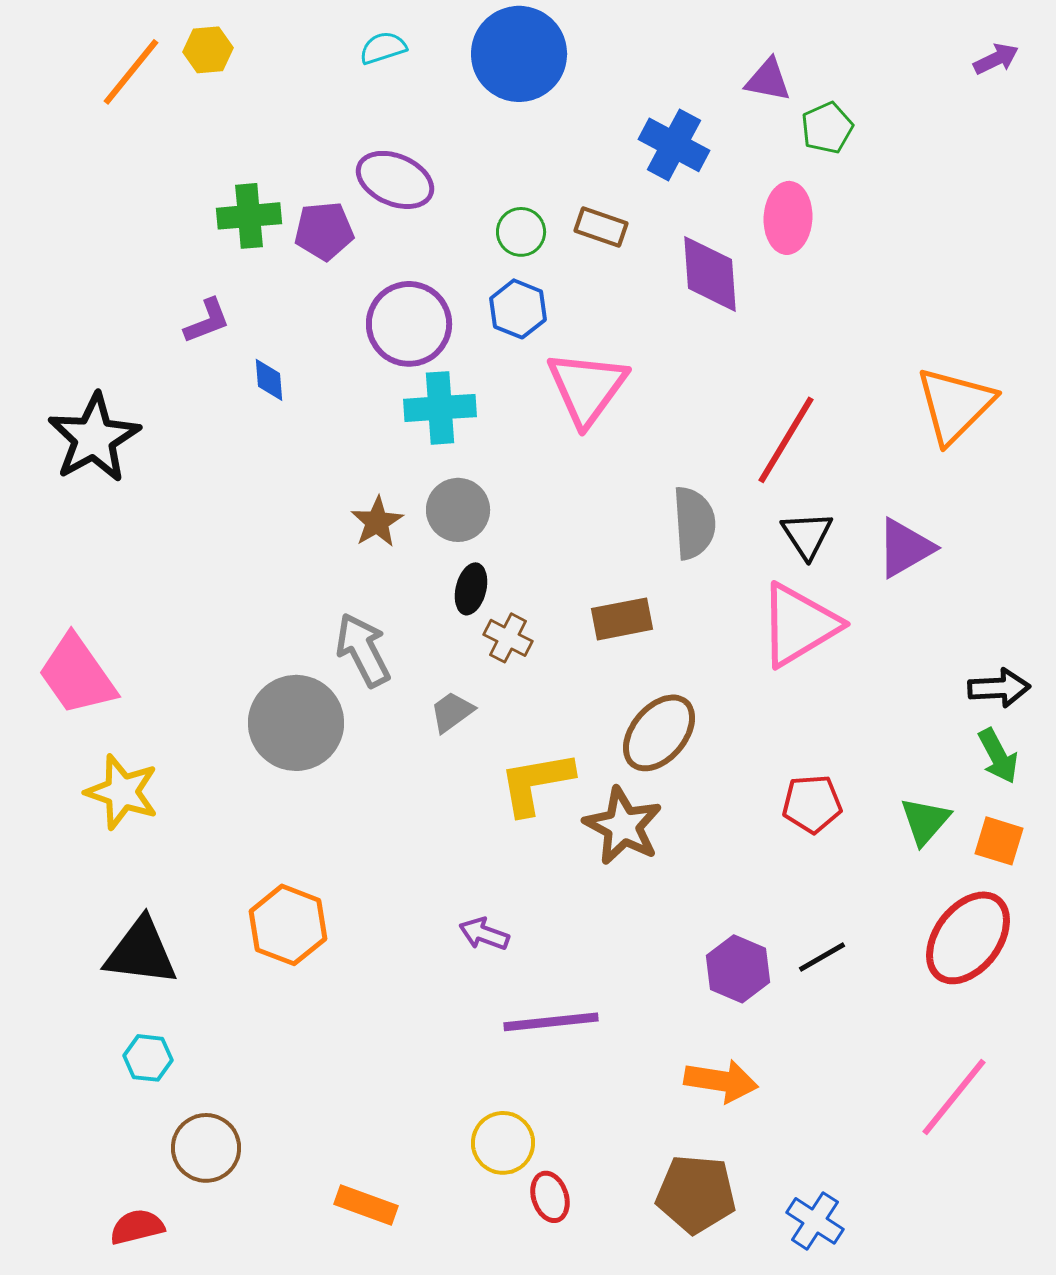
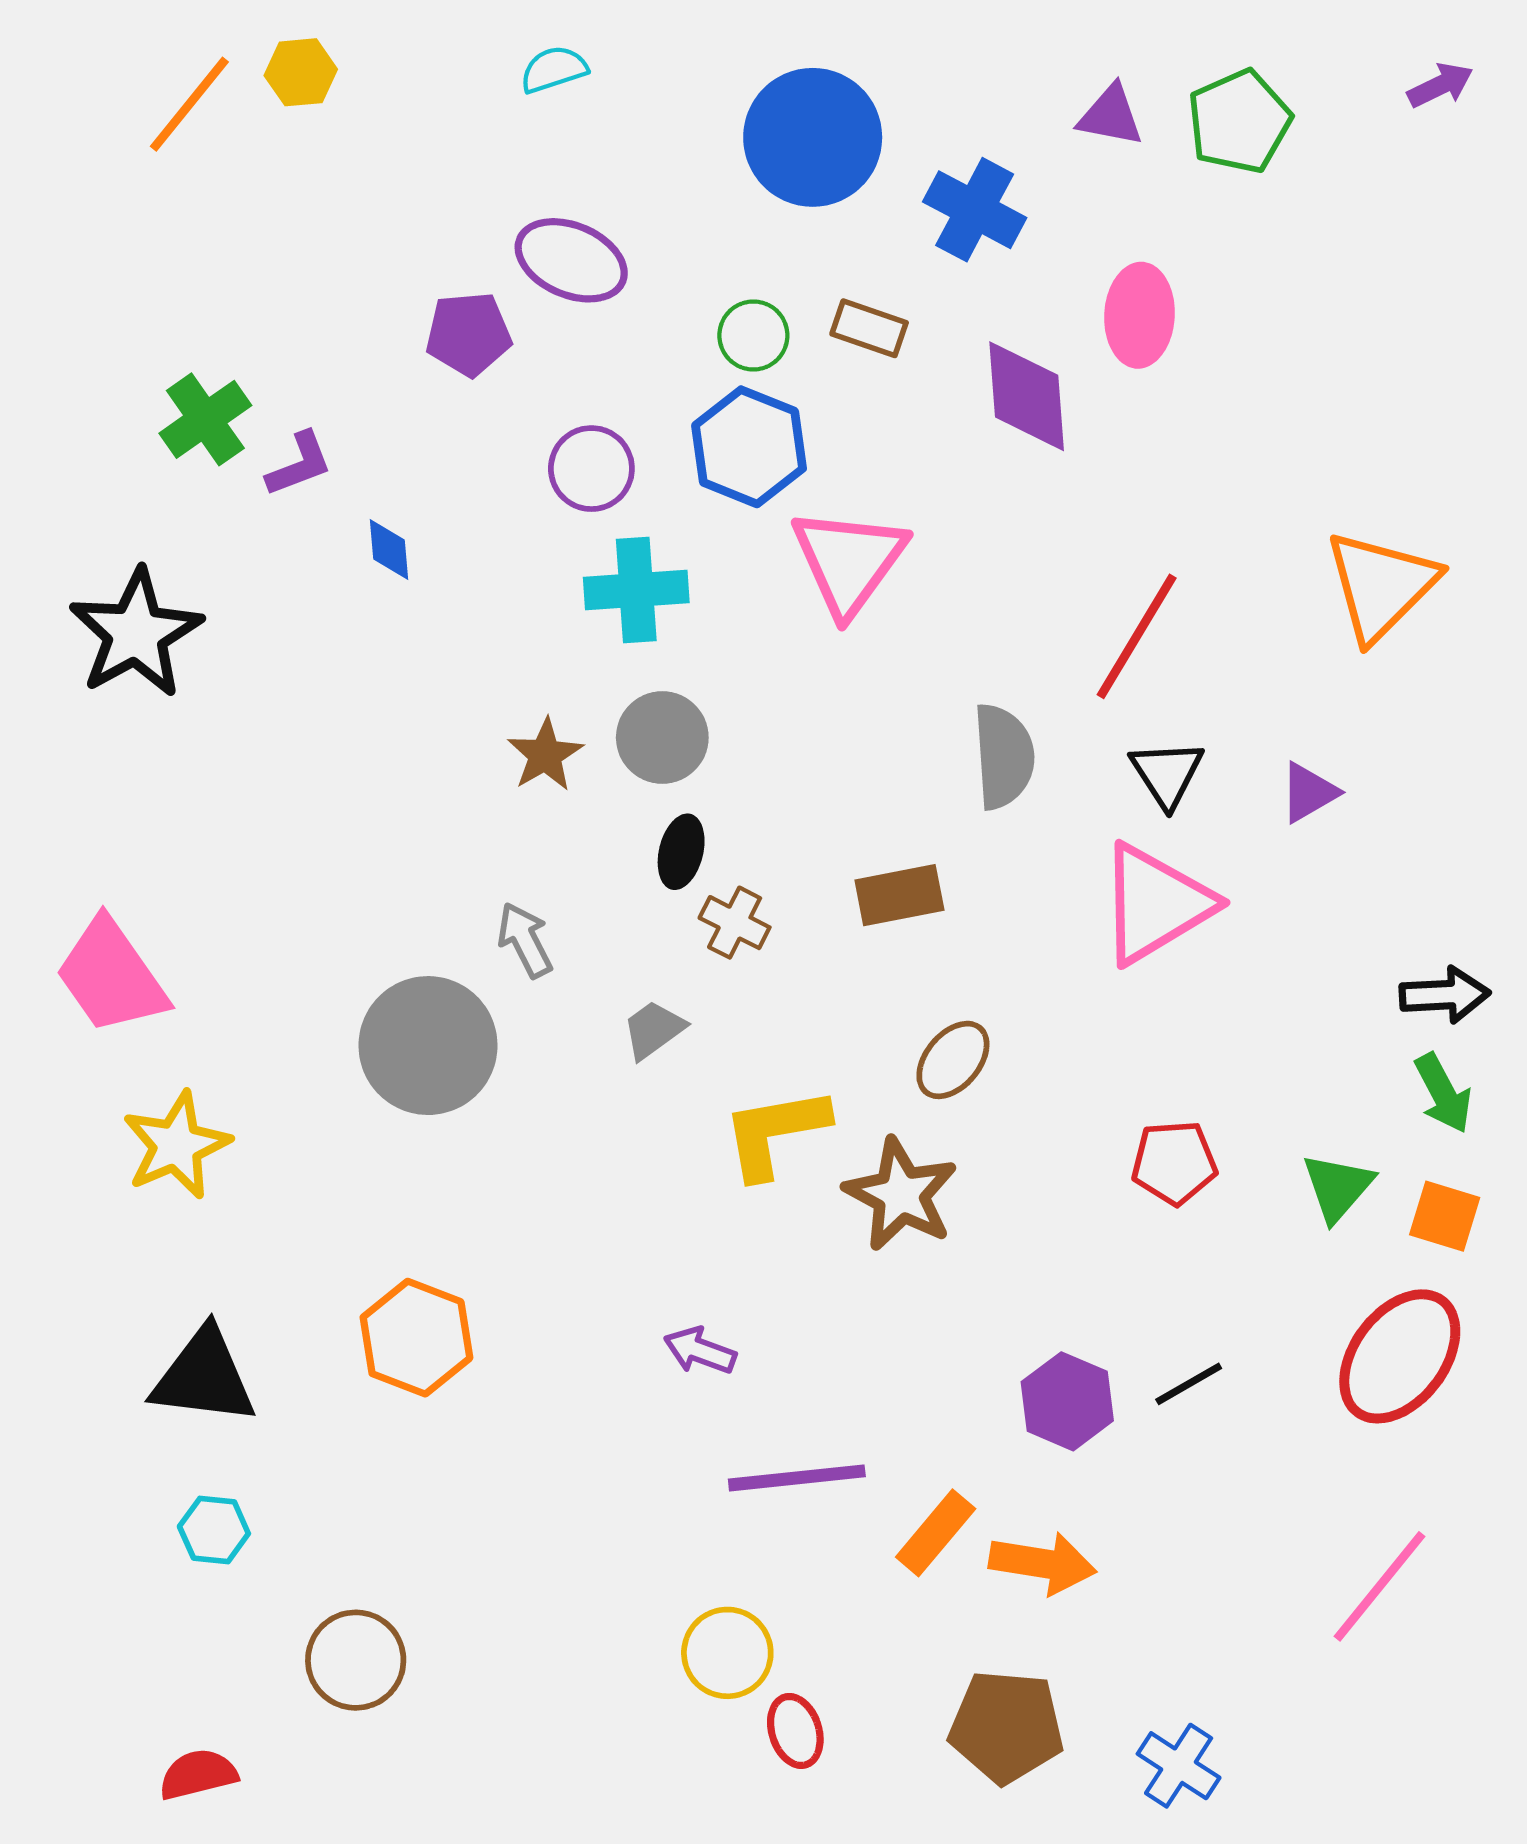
blue circle: (519, 54) -> (813, 137), moved
green pentagon: (827, 128) -> (1239, 121), moved, size x1.4
green cross: (249, 216) -> (205, 419), moved, turned -30
blue hexagon: (518, 309) -> (749, 447), size x1.4
purple circle: (409, 324) -> (591, 469), size x0.7
purple triangle: (905, 548) -> (1309, 792), size x0.7
gray arrow: (363, 650) -> (525, 940), size x0.7
brown ellipse: (659, 733) -> (953, 1060), size x0.7
yellow star: (122, 792) -> (176, 1145), turned 30
brown circle: (206, 1148) -> (356, 1660), moved
orange rectangle: (366, 1205) -> (936, 1533), moved, turned -70

